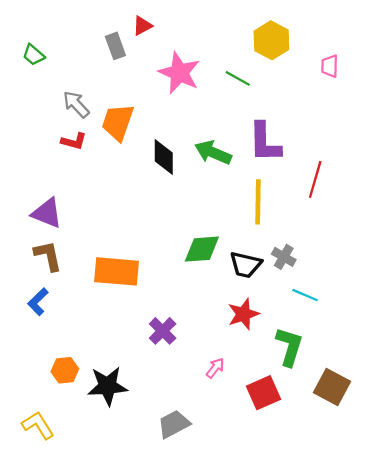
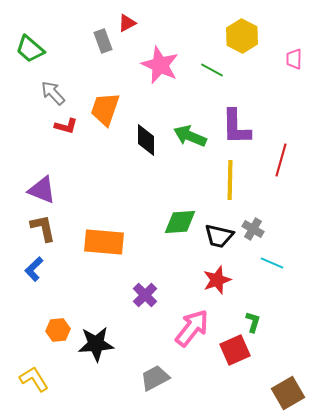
green trapezoid: (34, 55) -> (30, 49), size x1.4
gray arrow: (76, 104) -> (53, 93), moved
green L-shape: (289, 347) -> (253, 322), moved, size x0.6
pink arrow: (215, 368) -> (192, 328), size x2.0
brown square: (332, 387) -> (288, 393), moved, turned 32

